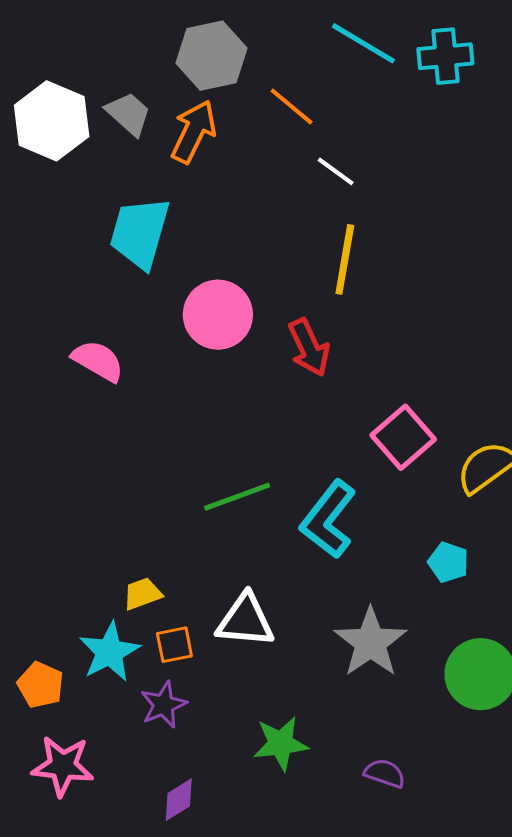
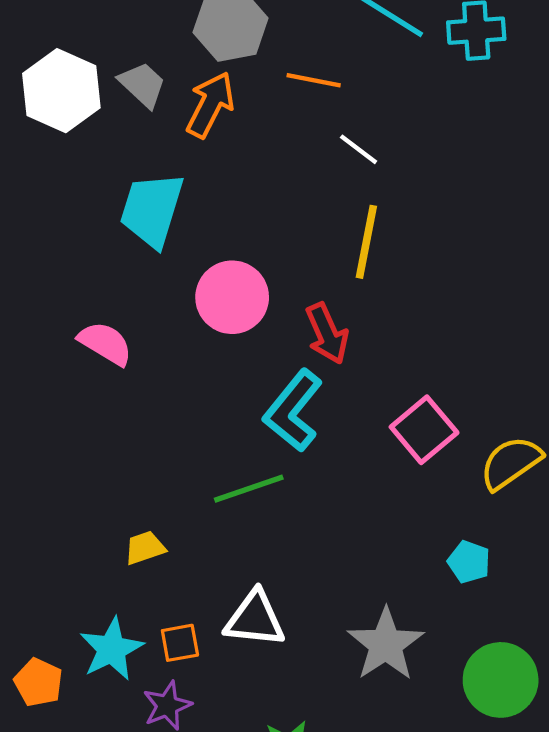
orange line: (292, 106) -> (314, 80), turned -30
cyan L-shape: (328, 519) -> (293, 411), moved
yellow trapezoid: (142, 594) -> (145, 548), moved

